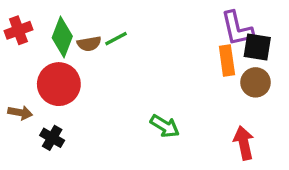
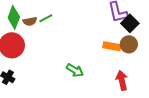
black square: (257, 47) -> (130, 23), turned 36
orange rectangle: (227, 61) -> (112, 46), moved, turned -72

